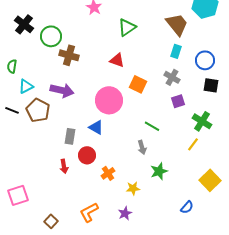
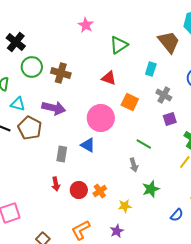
green circle: (51, 36) -> (32, 67), moved
cyan rectangle: (176, 51) -> (151, 69), moved
cyan triangle: (26, 86) -> (18, 104), turned 42
red circle: (87, 155) -> (79, 190), moved
blue semicircle: (187, 207) -> (177, 215), moved

